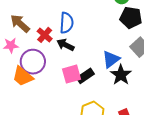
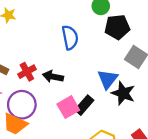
blue semicircle: (66, 23) -> (70, 37), moved
red cross: (45, 35) -> (27, 72), turned 35

